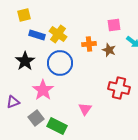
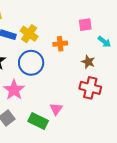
brown star: (109, 50) -> (88, 62), moved
green rectangle: (57, 126) -> (38, 121), moved

